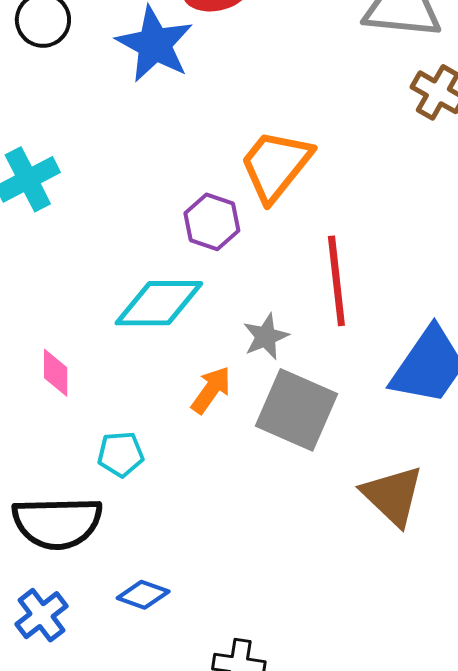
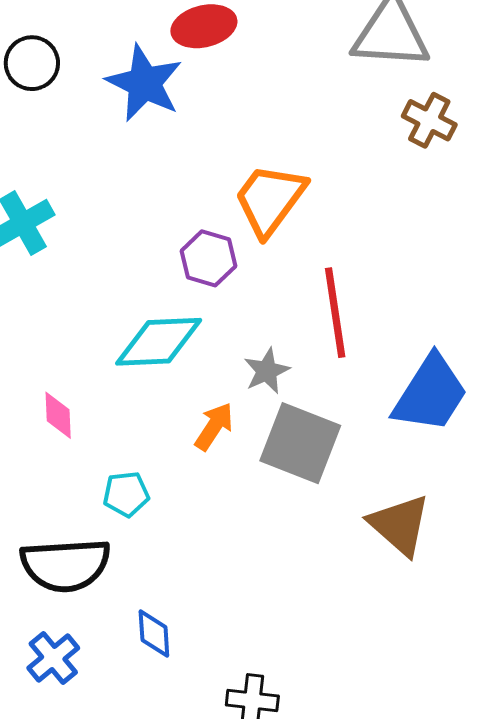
blue diamond: (143, 595) -> (154, 634), turned 69

